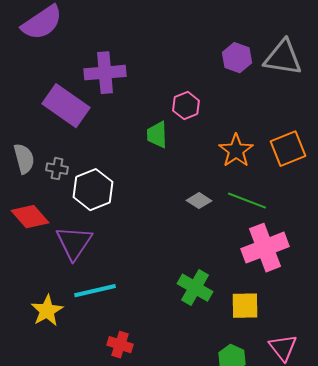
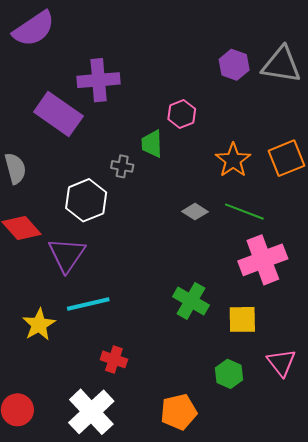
gray cross: (57, 169) -> (122, 166), moved

